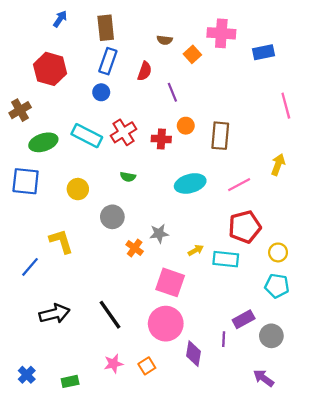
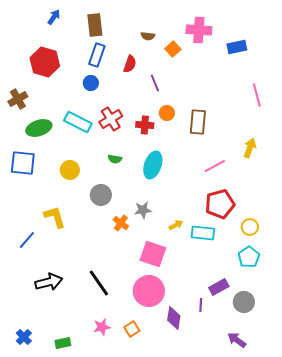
cyan ellipse: (190, 183) -> (153, 165), moved, turned -56
cyan pentagon: (277, 286) -> (249, 257), turned 30

